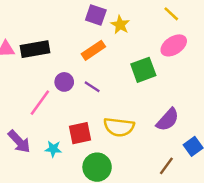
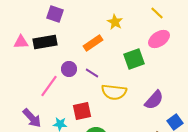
purple square: (96, 15) -> (55, 14), moved
yellow semicircle: (119, 127) -> (114, 92), moved

